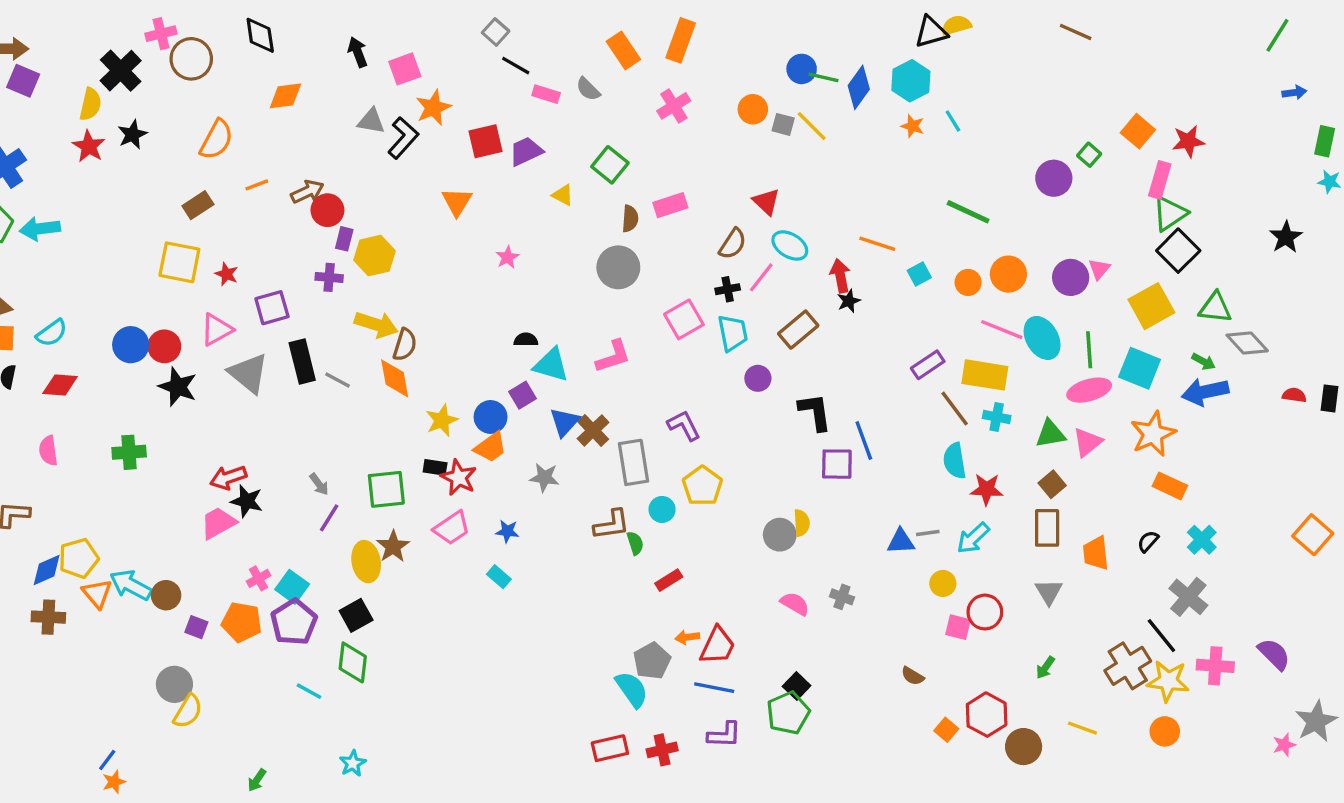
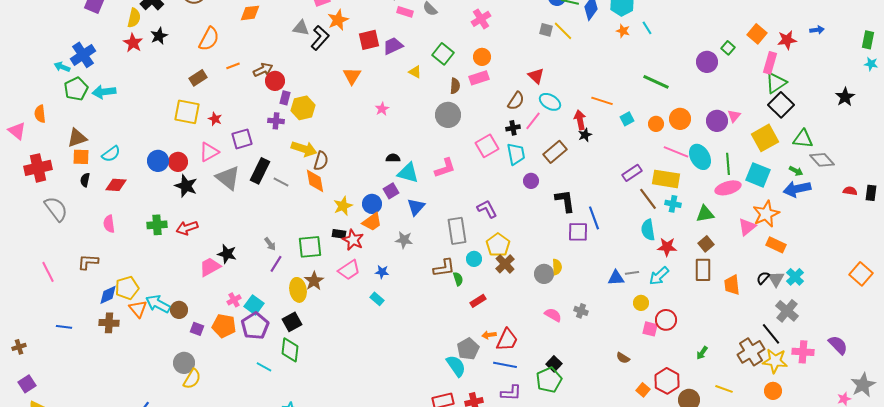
blue arrow: (1294, 92) -> (817, 30), moved
orange circle: (753, 109) -> (482, 57), moved
black rectangle: (302, 361) -> (260, 171), turned 40
brown cross: (593, 430) -> (505, 264), moved
pink triangle: (1087, 442) -> (747, 227), moved
red arrow: (228, 478) -> (187, 228), moved
gray triangle: (1049, 592) -> (776, 279), moved

